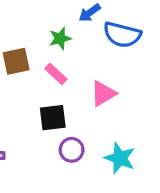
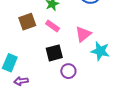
cyan star: (120, 158) -> (100, 51), moved

